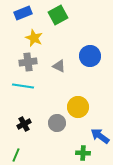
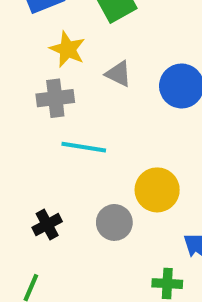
gray triangle: (59, 66) -> (118, 74), moved
cyan line: (23, 86) -> (84, 147), moved

